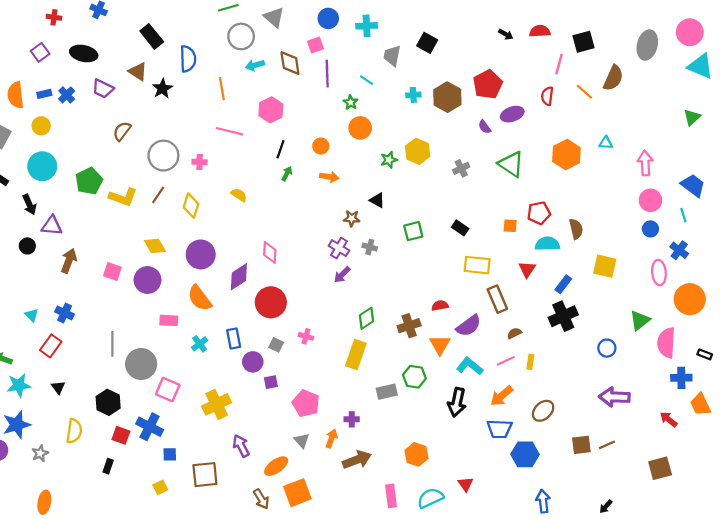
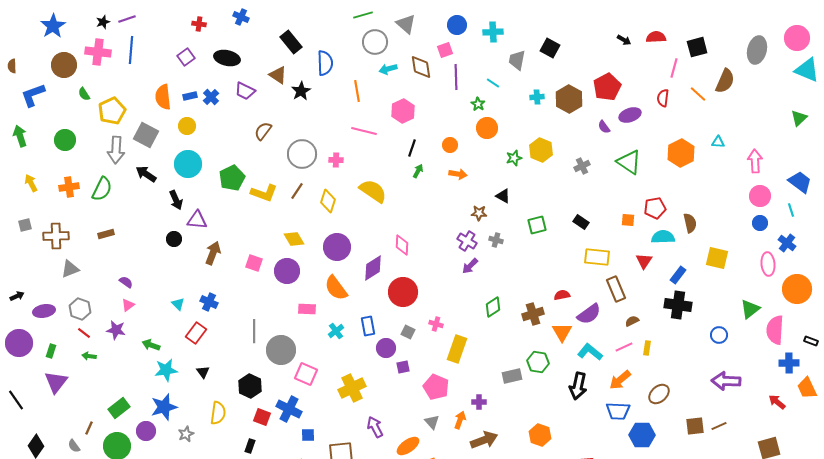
yellow semicircle: (239, 195) -> (373, 191), size x1.8
black cross: (563, 316) -> (678, 305), turned 32
yellow rectangle: (356, 354) -> (457, 349), moved

